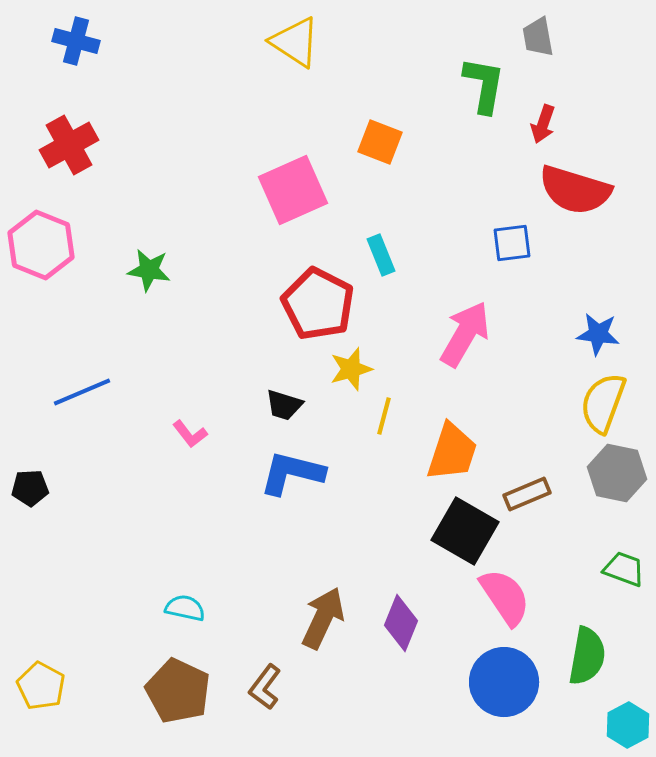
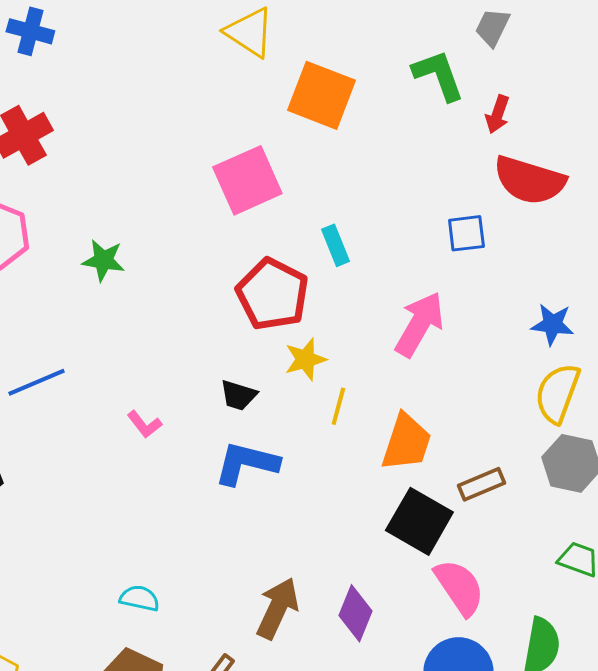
gray trapezoid: (538, 37) -> (492, 27), turned 36
green L-shape: (484, 85) -> (438, 75), turned -30
orange square: (380, 142) -> (321, 95), moved, size x1.5

